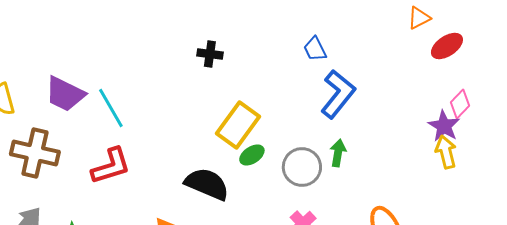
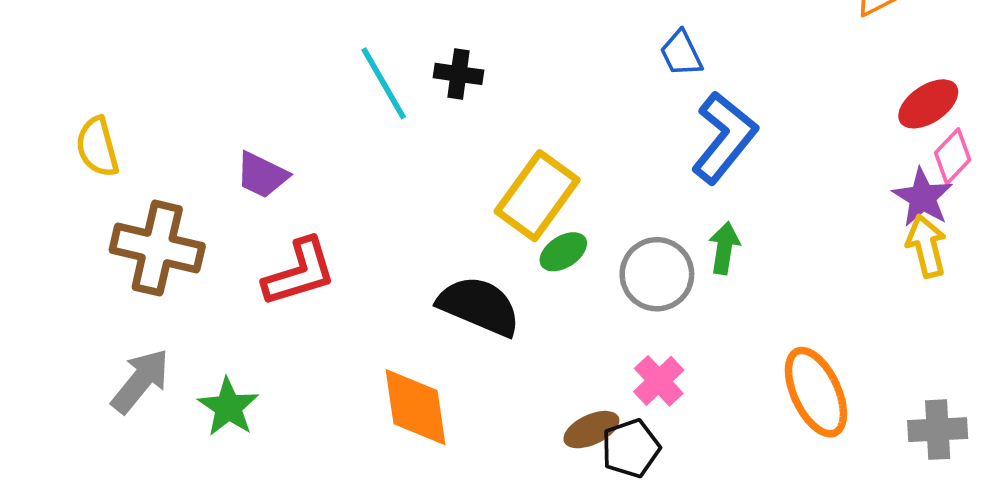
red ellipse: (447, 46) -> (928, 104), moved
black cross: (210, 54) -> (459, 74), moved
purple trapezoid: (65, 94) -> (262, 175), moved, size x0.7
cyan line: (111, 108) -> (384, 83), moved

